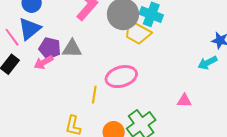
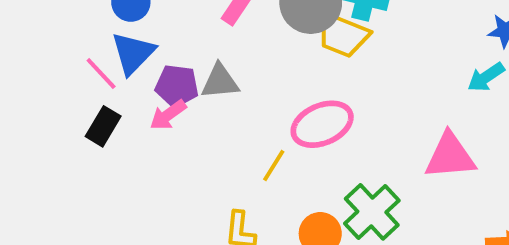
yellow line: (94, 95) -> (274, 166), turned 30
pink triangle: (184, 101) -> (450, 156), size x1.8

